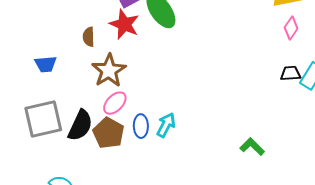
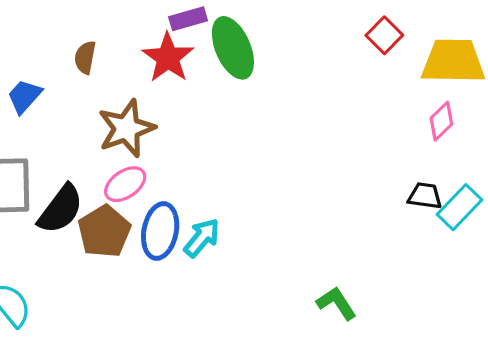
brown semicircle: (89, 37) -> (85, 57), moved
blue trapezoid: (46, 64) -> (24, 96), turned 125
blue ellipse: (141, 126) -> (160, 231), size x1.4

